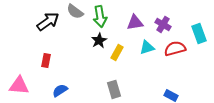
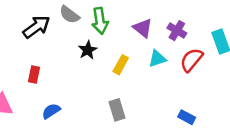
purple triangle: (135, 22) -> (143, 28), turned 48
black star: (99, 40) -> (88, 50), moved
red semicircle: (175, 48) -> (191, 60), turned -35

